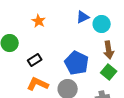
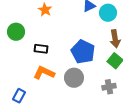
black rectangle: (35, 60) -> (41, 49), turned 40

